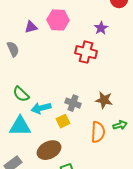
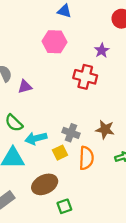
purple triangle: (31, 27) -> (25, 87), moved
orange semicircle: (98, 132) -> (86, 158), moved

